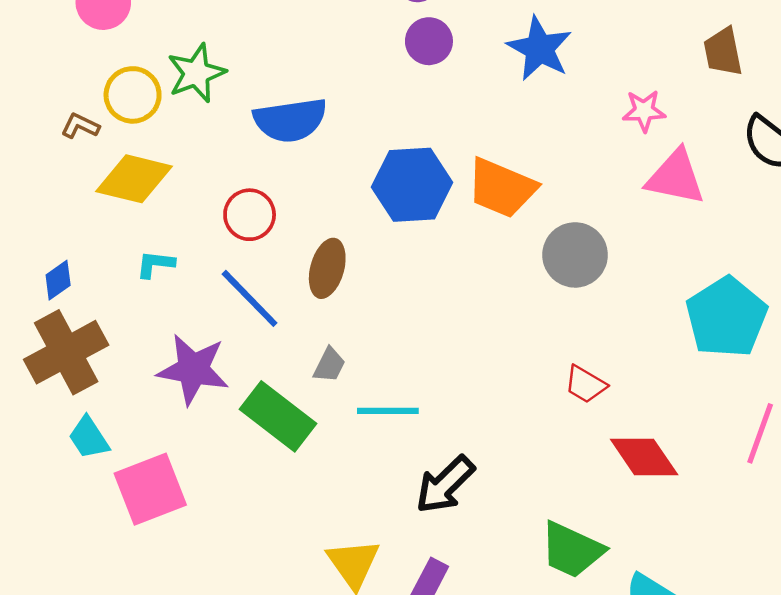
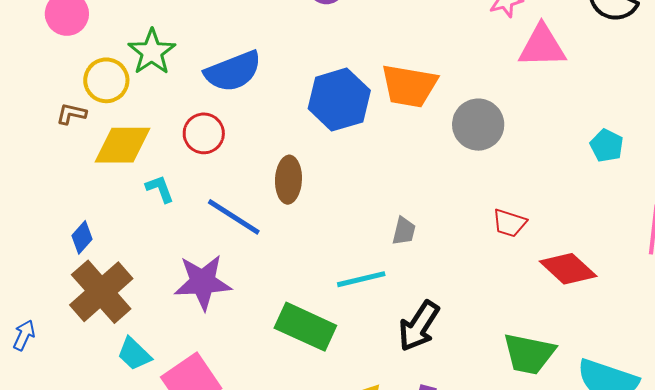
red circle: (250, 215) -> (204, 133), moved
cyan L-shape: (155, 264) -> (160, 189), moved, turned 76
cyan pentagon: (726, 317) -> (607, 146), size x0.5
gray trapezoid: (329, 365) -> (404, 231), moved
green rectangle: (278, 416) -> (305, 327), moved

